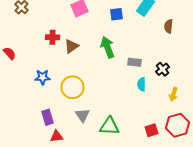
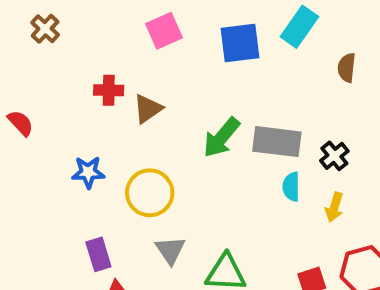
blue square: (117, 14) -> (240, 43), size x1.5
green arrow: (108, 47) -> (222, 137), moved, turned -120
gray rectangle: (135, 62) -> (277, 142), size x1.6
yellow arrow: (174, 94) -> (334, 207), moved

